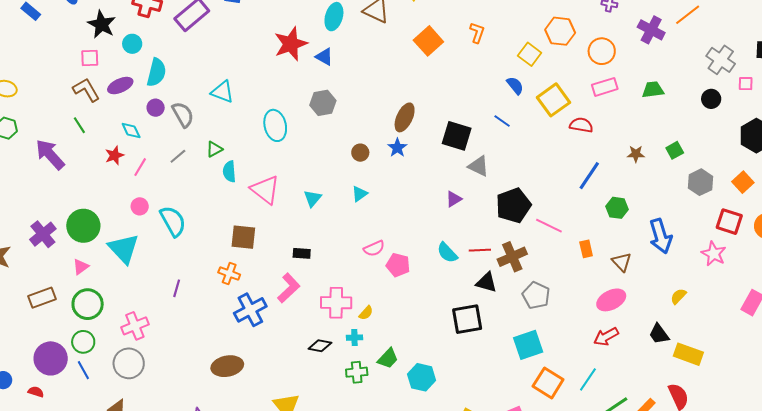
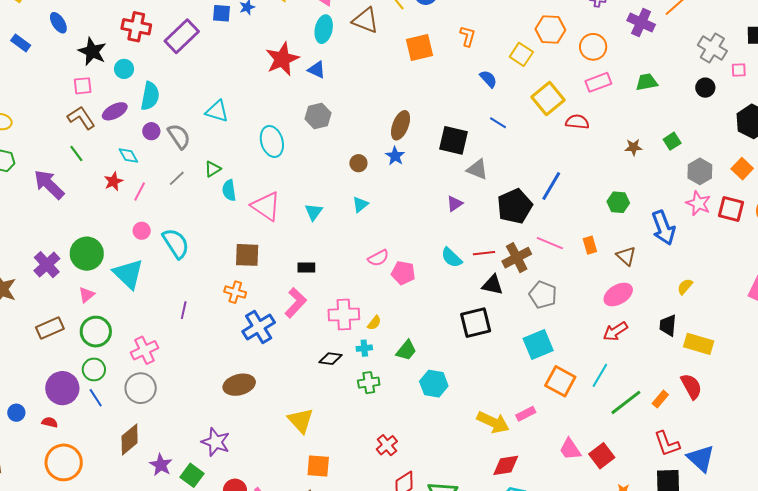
orange square: (428, 41) -> (420, 48), turned 32
blue semicircle: (515, 85) -> (488, 79), moved
blue line: (589, 176) -> (551, 186), moved
pink line: (549, 226) -> (550, 243), moved
pink star: (714, 254) -> (698, 203), moved
black trapezoid: (659, 334) -> (668, 325), turned 45
green trapezoid: (388, 358) -> (406, 350), moved

